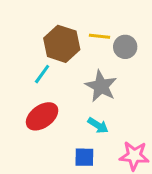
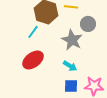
gray circle: (125, 47) -> (88, 24), moved
blue square: (84, 157) -> (71, 86), moved

